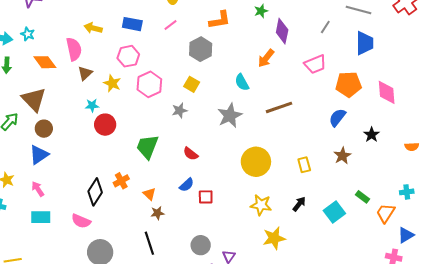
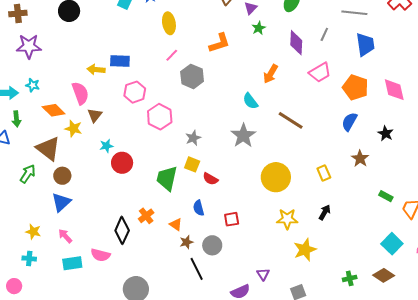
blue rectangle: (132, 24) -> (120, 61), moved
purple diamond: (282, 31) -> (296, 43), moved
gray hexagon: (201, 49) -> (192, 76), moved
yellow star: (112, 83) -> (73, 129), moved
yellow square: (192, 84) -> (192, 164), moved
orange pentagon: (348, 84) -> (355, 87), turned 30
brown line: (279, 107) -> (291, 120), turned 60
blue semicircle: (187, 185) -> (199, 208), moved, turned 126
cyan square: (334, 212) -> (392, 244), moved
pink semicircle: (81, 221) -> (100, 255), moved
black line: (149, 243) -> (197, 269), moved
gray circle: (201, 245) -> (212, 245), moved

